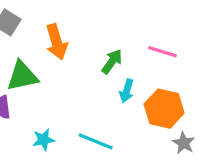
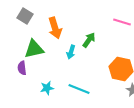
pink line: (162, 52) -> (122, 22), moved
cyan arrow: (127, 91) -> (71, 52), moved

